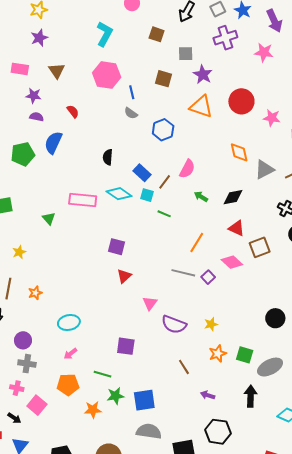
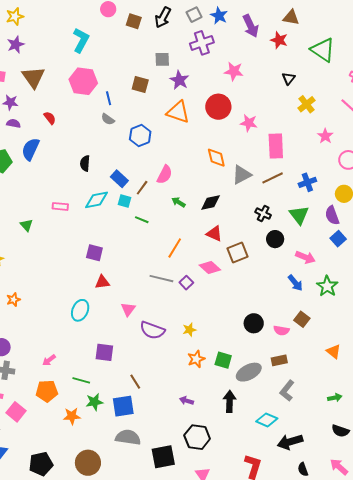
brown square: (157, 34) -> (134, 21), moved
pink star: (264, 52) -> (234, 71), moved
brown triangle: (57, 71) -> (33, 77), size x1.4
cyan diamond: (119, 194) -> (97, 200), turned -45
pink rectangle: (83, 200) -> (60, 206), size x0.6
red triangle: (124, 276) -> (102, 282), turned 35
cyan ellipse: (69, 323) -> (80, 310), moved, turned -55
brown line: (184, 367) -> (135, 382), moved

